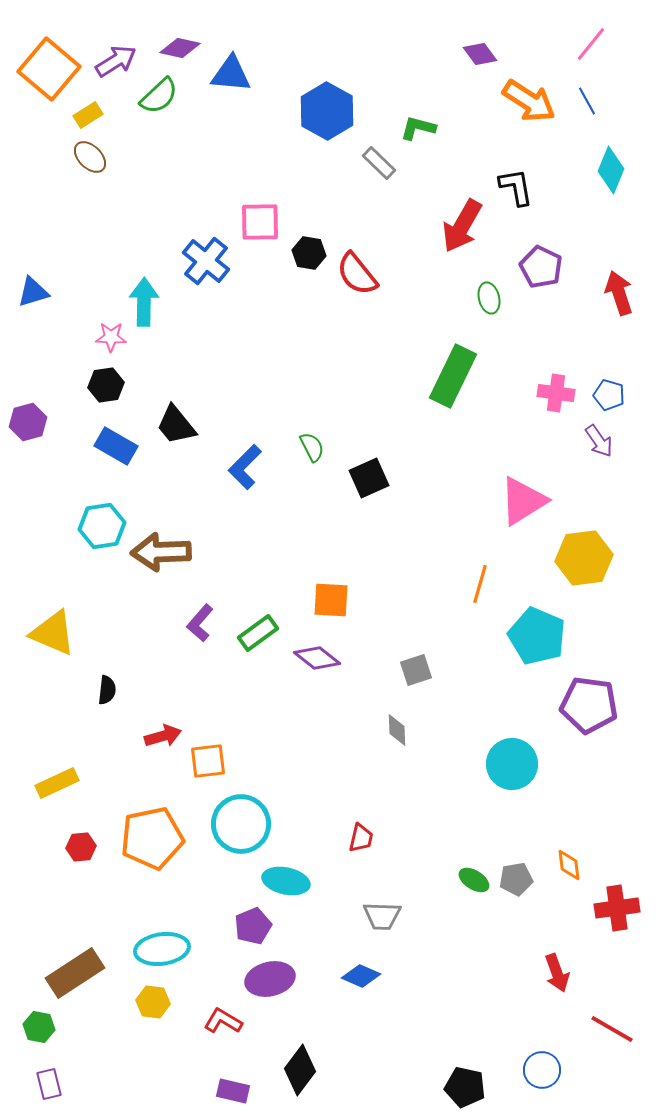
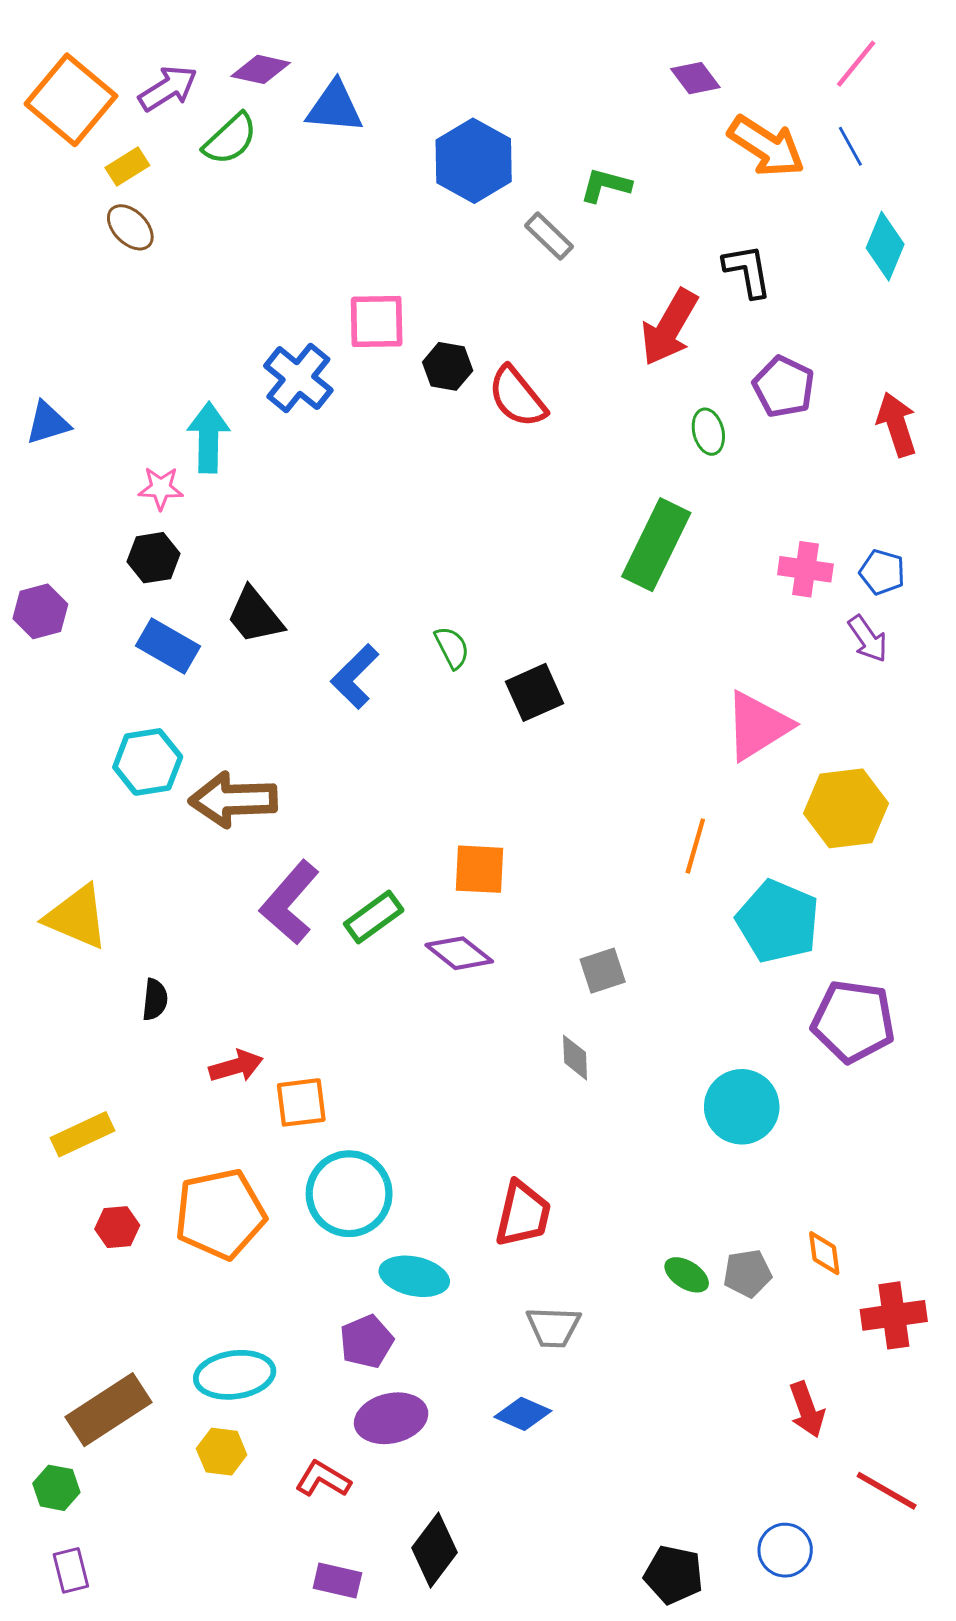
purple L-shape: (200, 623) -> (290, 902), size x1.5
red trapezoid: (361, 838) -> (523, 1214), size x1.6

